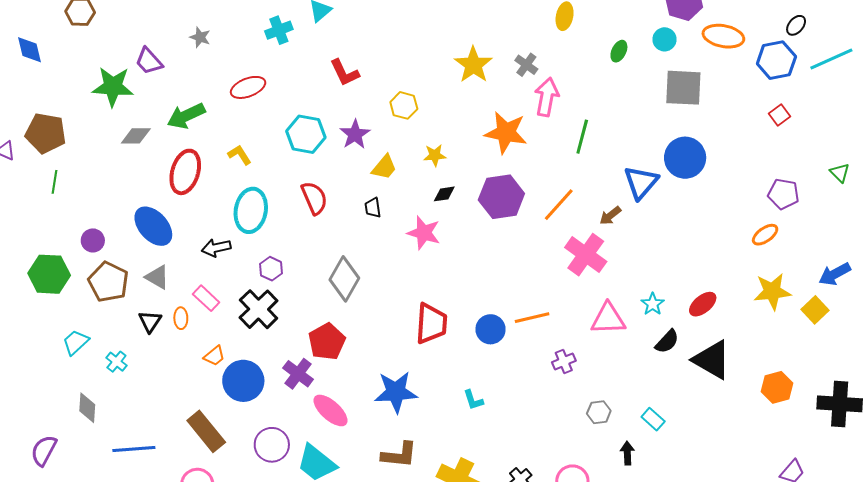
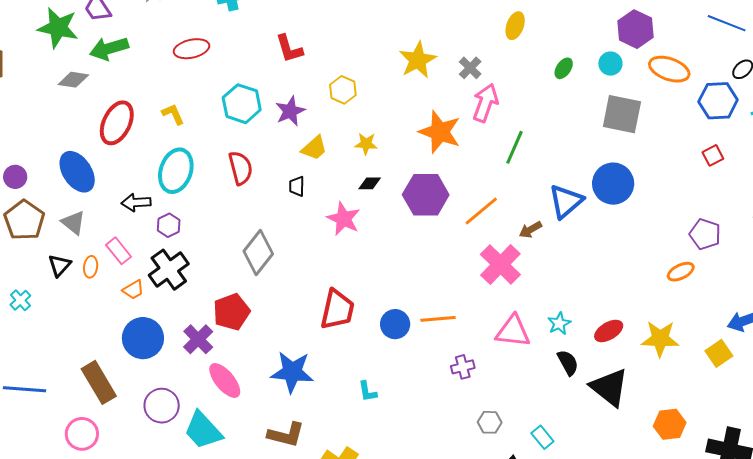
green arrow: (186, 116) -> (109, 49), moved
purple hexagon: (271, 269) -> (169, 225), moved
yellow star: (772, 291) -> (660, 339), moved
black semicircle: (667, 342) -> (568, 363), turned -80
orange trapezoid: (214, 356) -> (133, 290), moved

